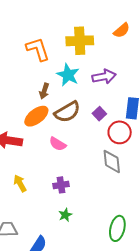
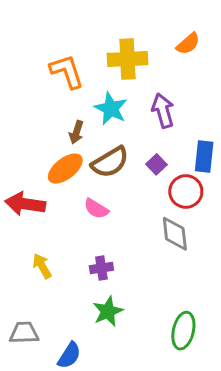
purple arrow: (104, 77) -> (163, 111), turned -95
green star: (65, 215) -> (108, 311), size x1.5

